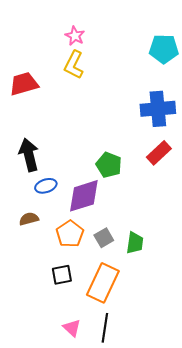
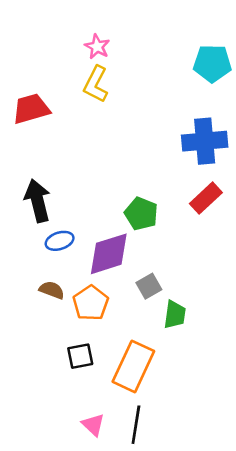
brown semicircle: (29, 219) -> (52, 290), moved, turned 36
gray square: (104, 238) -> (149, 286), moved

